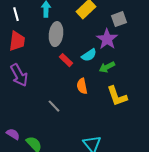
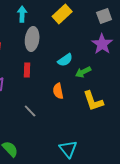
gray square: (119, 19) -> (104, 16), moved
purple star: (107, 39) -> (102, 44), moved
red rectangle: (66, 60) -> (27, 70), moved, turned 48

